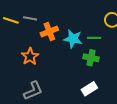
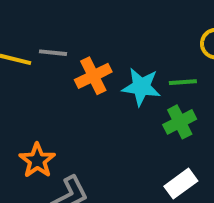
orange star: (30, 56) -> (37, 160), moved
green cross: (91, 58) -> (180, 122), turned -35

